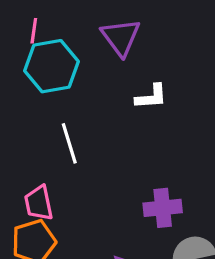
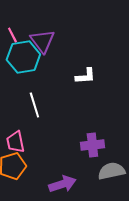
pink line: (34, 31) -> (12, 35), turned -35
purple triangle: (121, 37) -> (42, 41), moved

